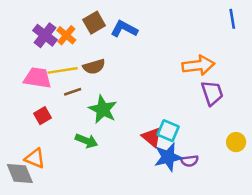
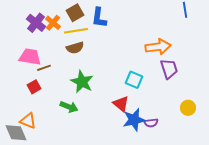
blue L-shape: (124, 29) -> (99, 18), turned -110
yellow line: (63, 70) -> (76, 31), moved
brown line: (73, 92) -> (44, 68), moved
cyan square: (168, 131) -> (134, 80), moved

